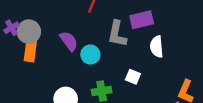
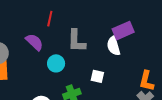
purple rectangle: (142, 20) -> (123, 31), moved
purple semicircle: (69, 41) -> (34, 42), moved

